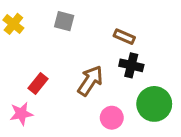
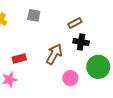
brown rectangle: (124, 37) -> (75, 23), turned -48
red rectangle: (38, 83) -> (19, 59), turned 40

